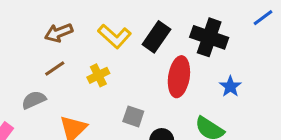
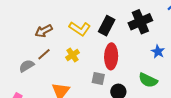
black cross: (209, 37) -> (140, 22), turned -35
red ellipse: (179, 77) -> (111, 56), moved
gray semicircle: (34, 100) -> (27, 66), moved

